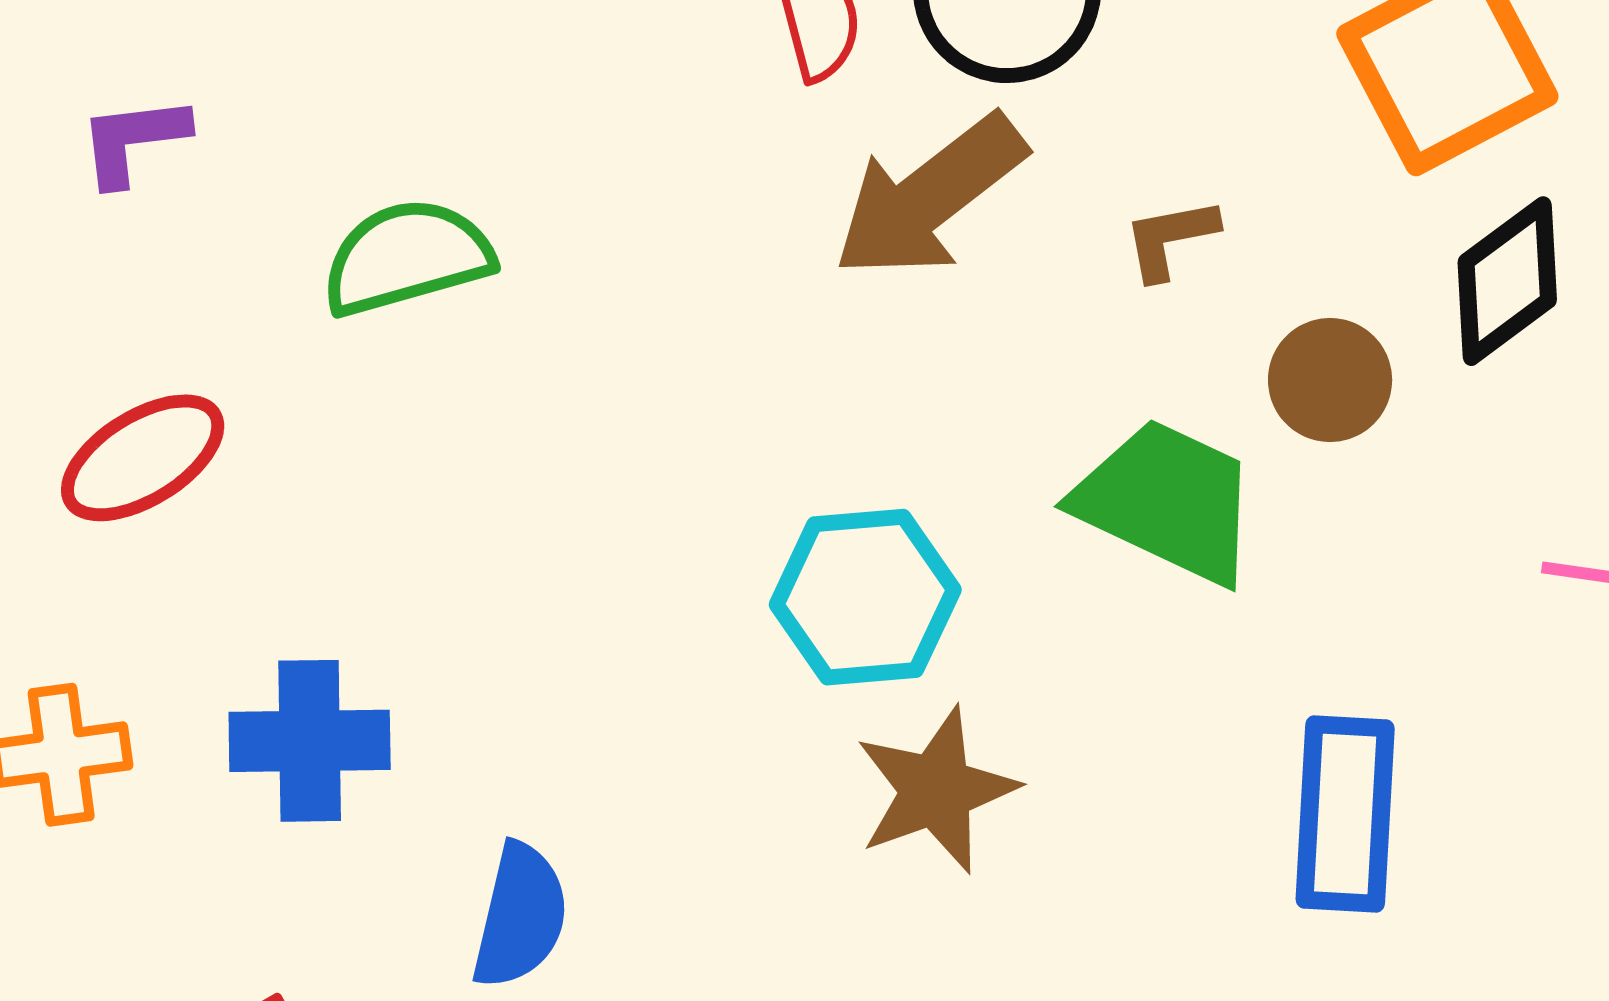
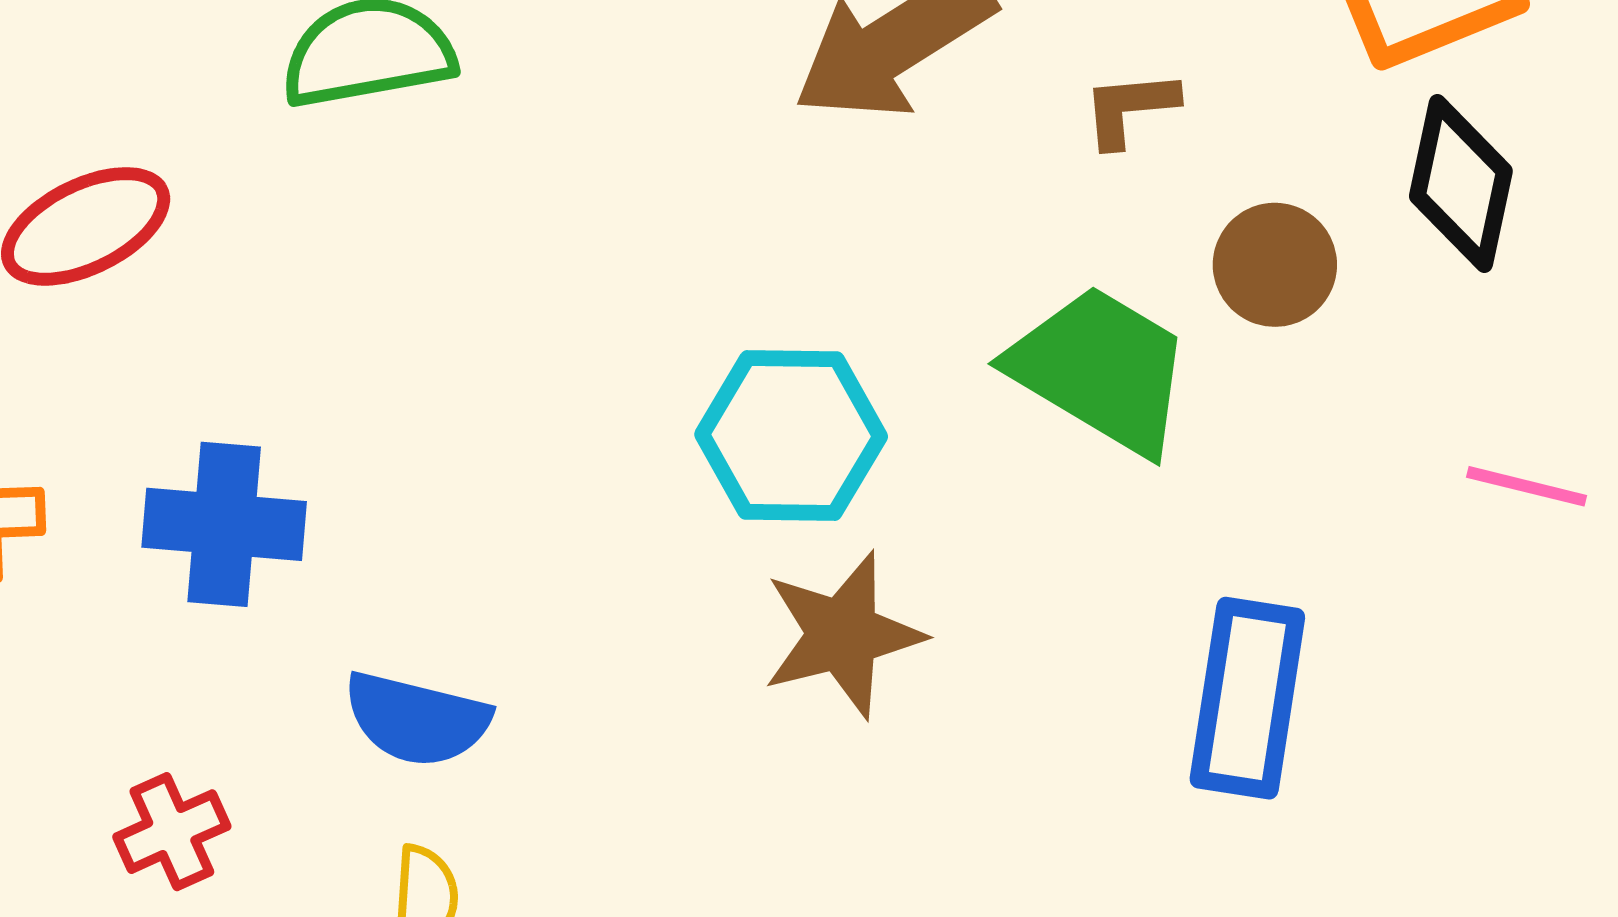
black diamond: (1507, 281) -> (1461, 184), turned -47
blue semicircle: (520, 916) -> (417, 719), turned 85

